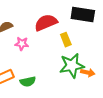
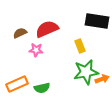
red semicircle: (46, 23) -> (47, 29), moved
orange arrow: (88, 73) -> (102, 79), turned -32

